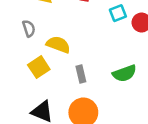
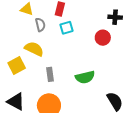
cyan square: (118, 13) -> (66, 28), moved
gray semicircle: (29, 28) -> (40, 25), moved

